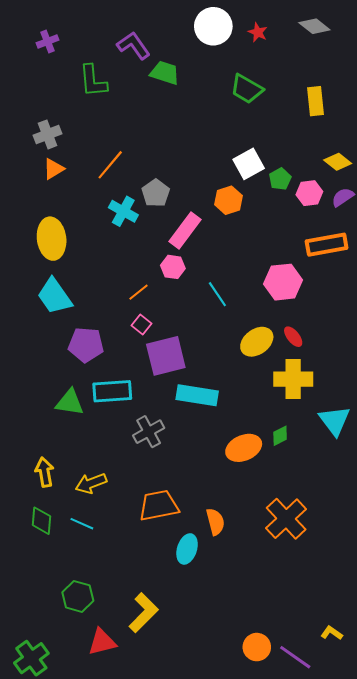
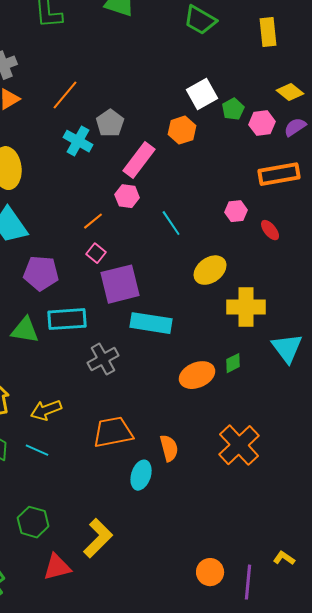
pink hexagon: (283, 282) -> (236, 211), size x0.6
red ellipse: (293, 337) -> (270, 230), moved
purple line: (295, 657) -> (248, 582), turned 60

